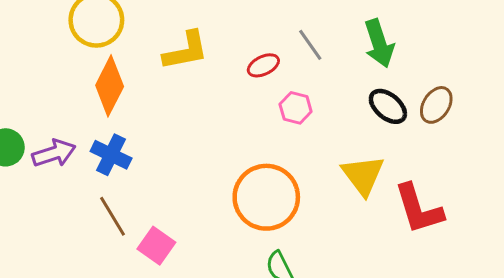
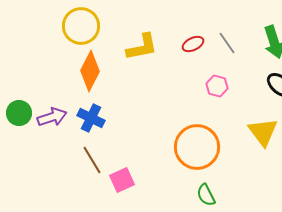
red ellipse: (263, 65) -> (193, 44), moved
pink square: (156, 246) -> (122, 180), turned 30

